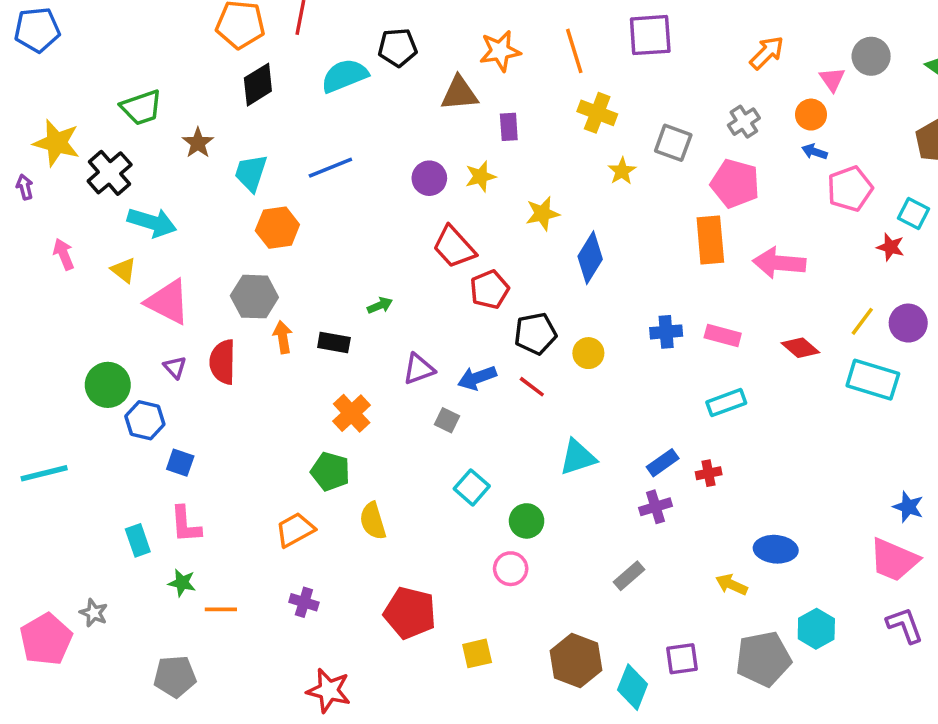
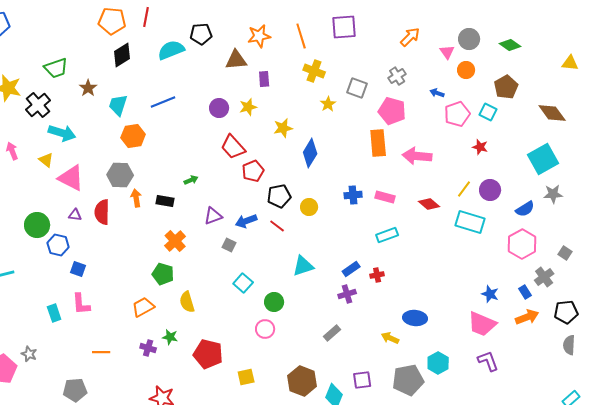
orange circle: (811, 115) -> (466, 70), moved
cyan square: (913, 214) -> (488, 112), moved
purple triangle: (175, 367) -> (75, 215), turned -40
green star: (182, 583) -> (170, 337), moved

